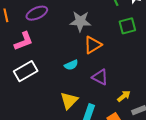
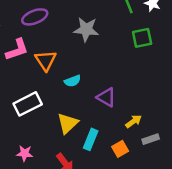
orange triangle: (93, 45) -> (46, 60), moved, turned -36
white rectangle: (26, 71) -> (28, 104), moved

